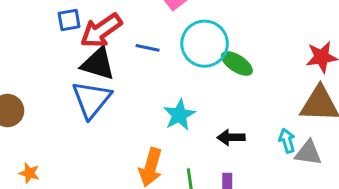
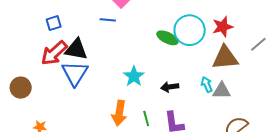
red arrow: (101, 31) -> (54, 53), moved
cyan circle: (205, 44) -> (190, 30), moved
blue line: (148, 48) -> (108, 20), moved

